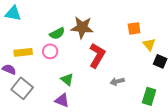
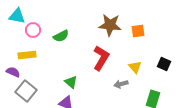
brown star: (82, 27) -> (110, 25), moved
yellow triangle: (149, 44) -> (135, 67), moved
pink circle: (50, 51) -> (33, 30), moved

